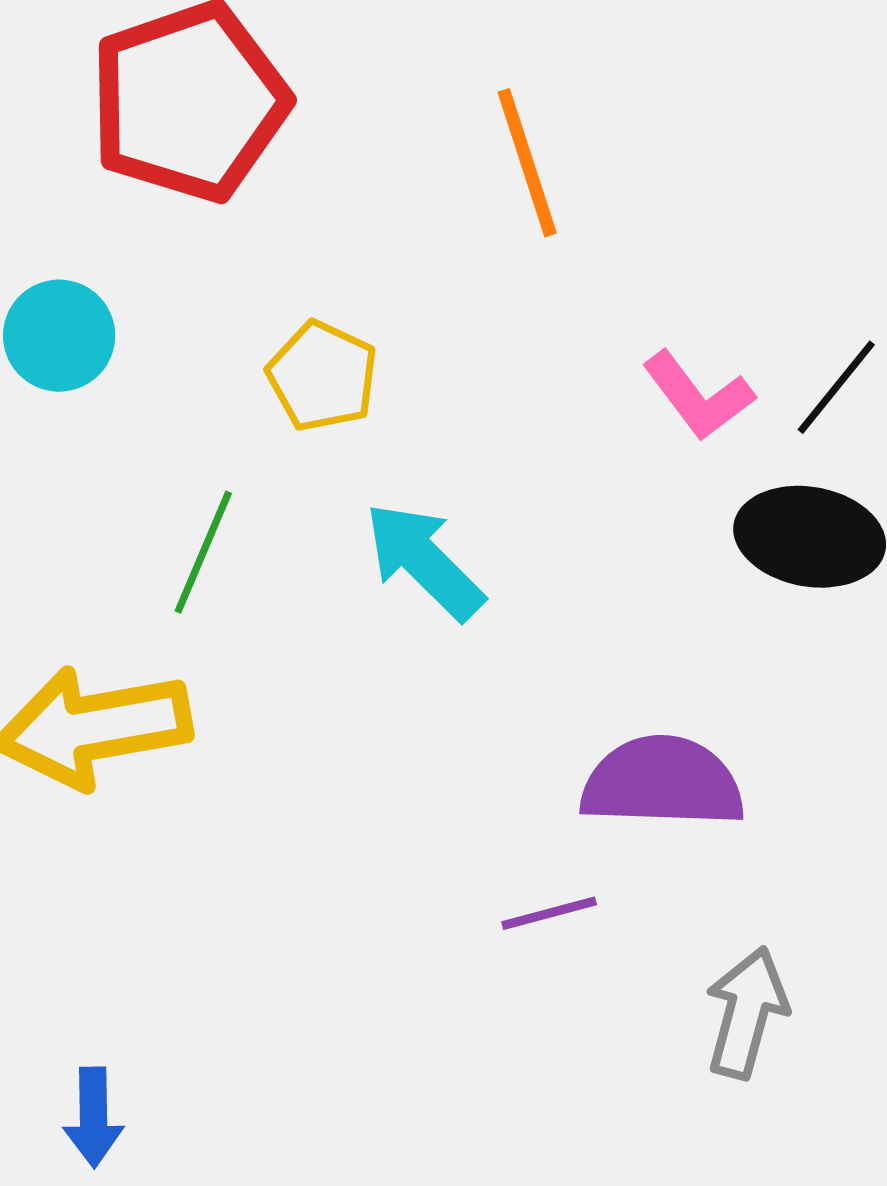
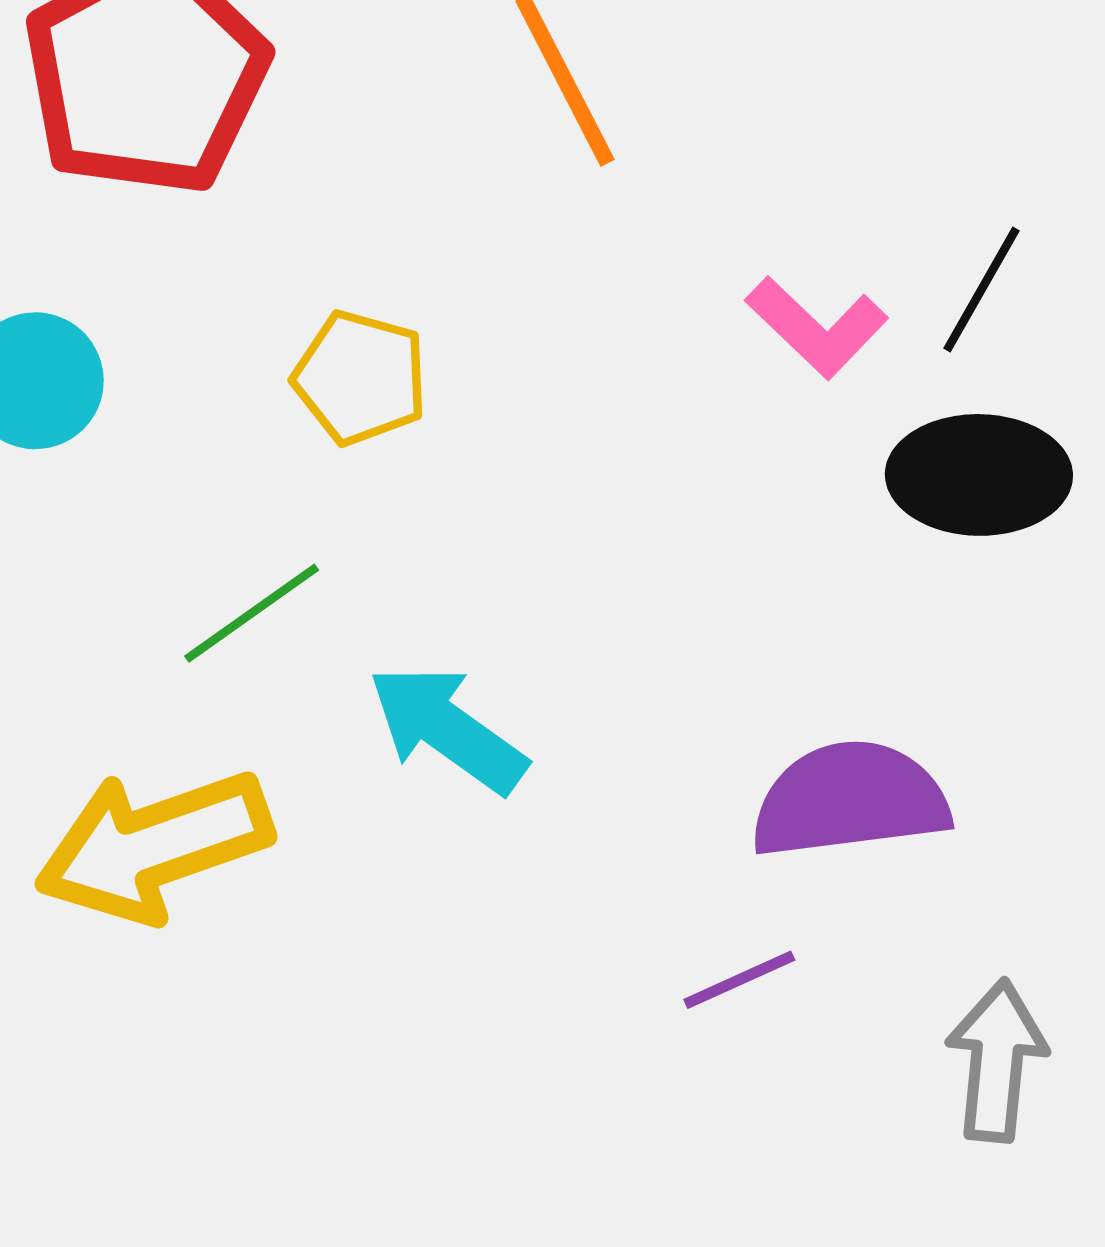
green line: (203, 552) -> (252, 613), turned 41
cyan arrow: (424, 561) -> (447, 729), moved

